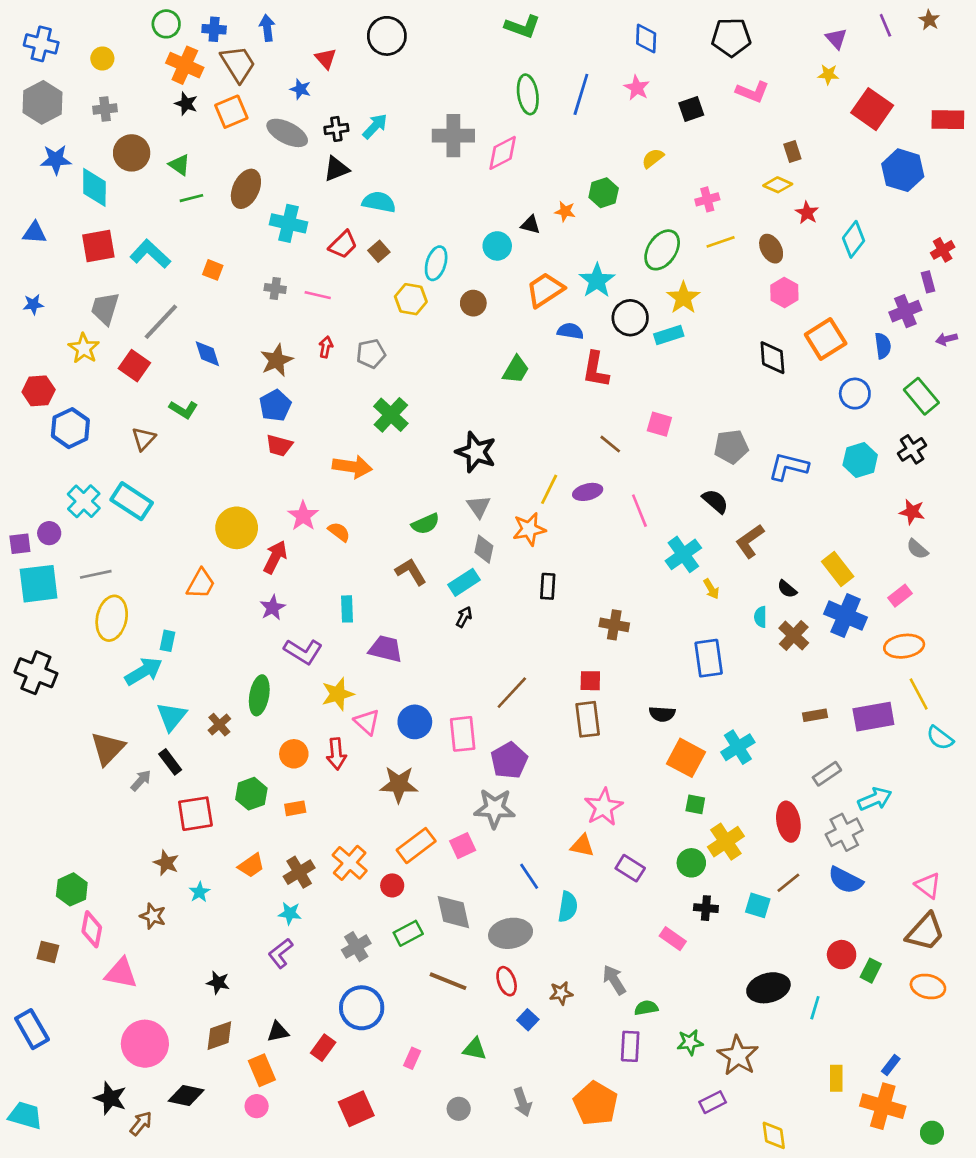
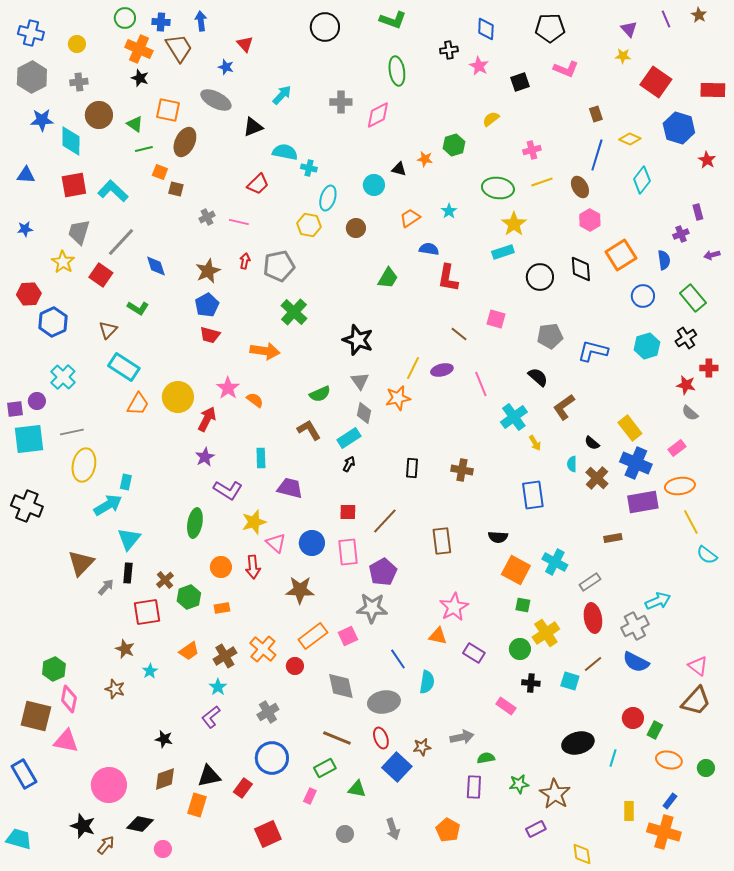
black circle: (387, 36) -> (325, 27), moved
blue line: (581, 94) -> (597, 155), moved
orange square: (231, 112) -> (168, 110), moved, turned 35
black cross: (336, 129) -> (449, 50), moved
gray cross: (453, 136) -> (341, 102), size x0.7
yellow diamond: (778, 185) -> (630, 139), moved
red star: (807, 213) -> (707, 160), moved
cyan cross: (288, 223) -> (309, 168), moved, size x0.6
green ellipse: (662, 250) -> (498, 188), turned 64
red cross: (943, 250) -> (709, 368), moved, turned 30
brown square: (379, 251) -> (176, 189), moved, turned -35
orange square: (213, 270) -> (160, 172), moved
cyan star: (597, 281) -> (449, 211), size x0.6
gray cross: (275, 289) -> (207, 217), turned -35
orange trapezoid: (545, 290) -> (410, 218), size x0.7
purple cross: (905, 311) -> (681, 234), size x0.7
black circle: (630, 318) -> (540, 277), moved
gray pentagon: (371, 354) -> (279, 266), size x1.4
cyan rectangle: (132, 501) -> (124, 367), moved
orange trapezoid: (201, 584) -> (138, 404), moved
black rectangle: (548, 586) -> (412, 468), moved
red square: (590, 681) -> (348, 512), moved
purple rectangle: (873, 717) -> (643, 502), moved
brown cross: (219, 725) -> (165, 580), moved
cyan cross: (738, 747) -> (555, 562), turned -30
black rectangle: (170, 762) -> (128, 573), turned 42
gray rectangle: (827, 774) -> (590, 582), moved
cyan star: (290, 913) -> (218, 687), turned 30
green rectangle: (408, 933) -> (325, 768), moved
brown square: (48, 952) -> (36, 716), size x1.8
pink triangle: (121, 973) -> (66, 741), moved
gray arrow: (614, 980) -> (462, 737), turned 110
orange ellipse: (928, 986) -> (669, 760), moved
blue square: (528, 1020) -> (397, 767), size x1.8
black triangle: (278, 1032) -> (209, 776), size x1.4
orange rectangle: (262, 1070) -> (197, 805), turned 40
orange pentagon: (596, 1103) -> (448, 830), size x0.7
pink circle: (257, 1106) -> (163, 849), moved
green circle: (932, 1133) -> (706, 768), moved

